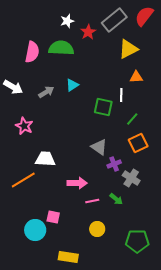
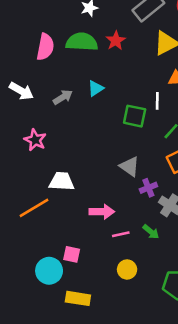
red star: (88, 32) -> (116, 41), moved
yellow rectangle: (68, 257) -> (78, 298), moved

